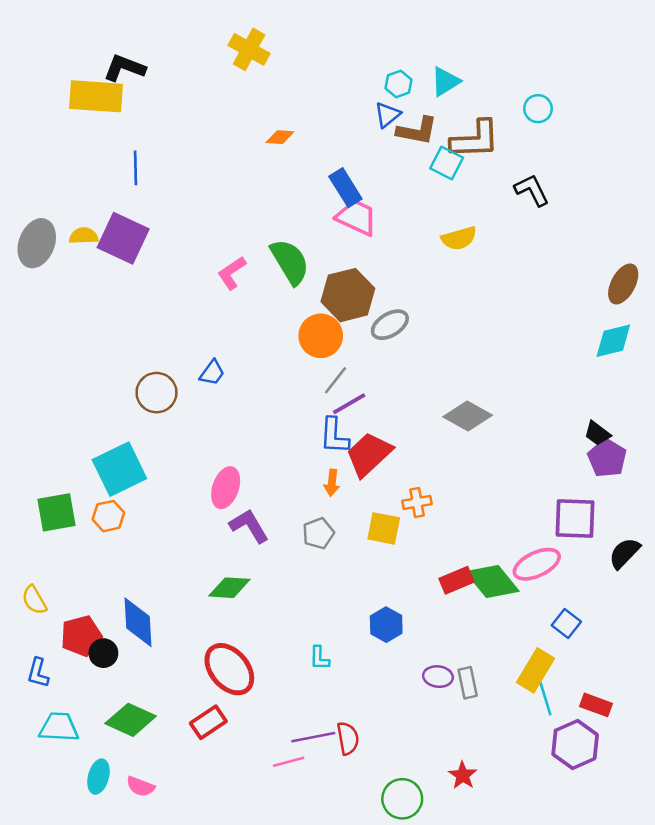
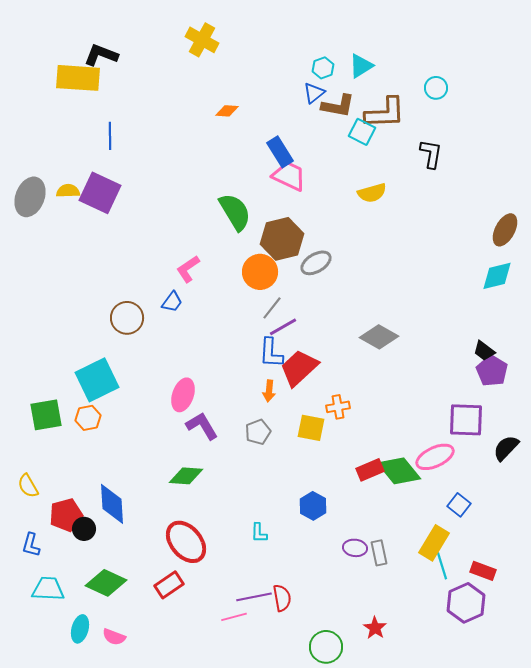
black L-shape: (532, 190) -> (431, 154), turned 36
pink L-shape: (232, 273) -> (188, 269), moved

